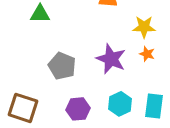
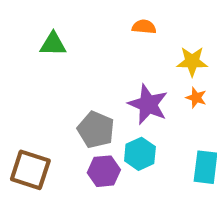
gray pentagon: (62, 66) -> (96, 130), moved
cyan hexagon: (120, 104) -> (140, 154), moved

